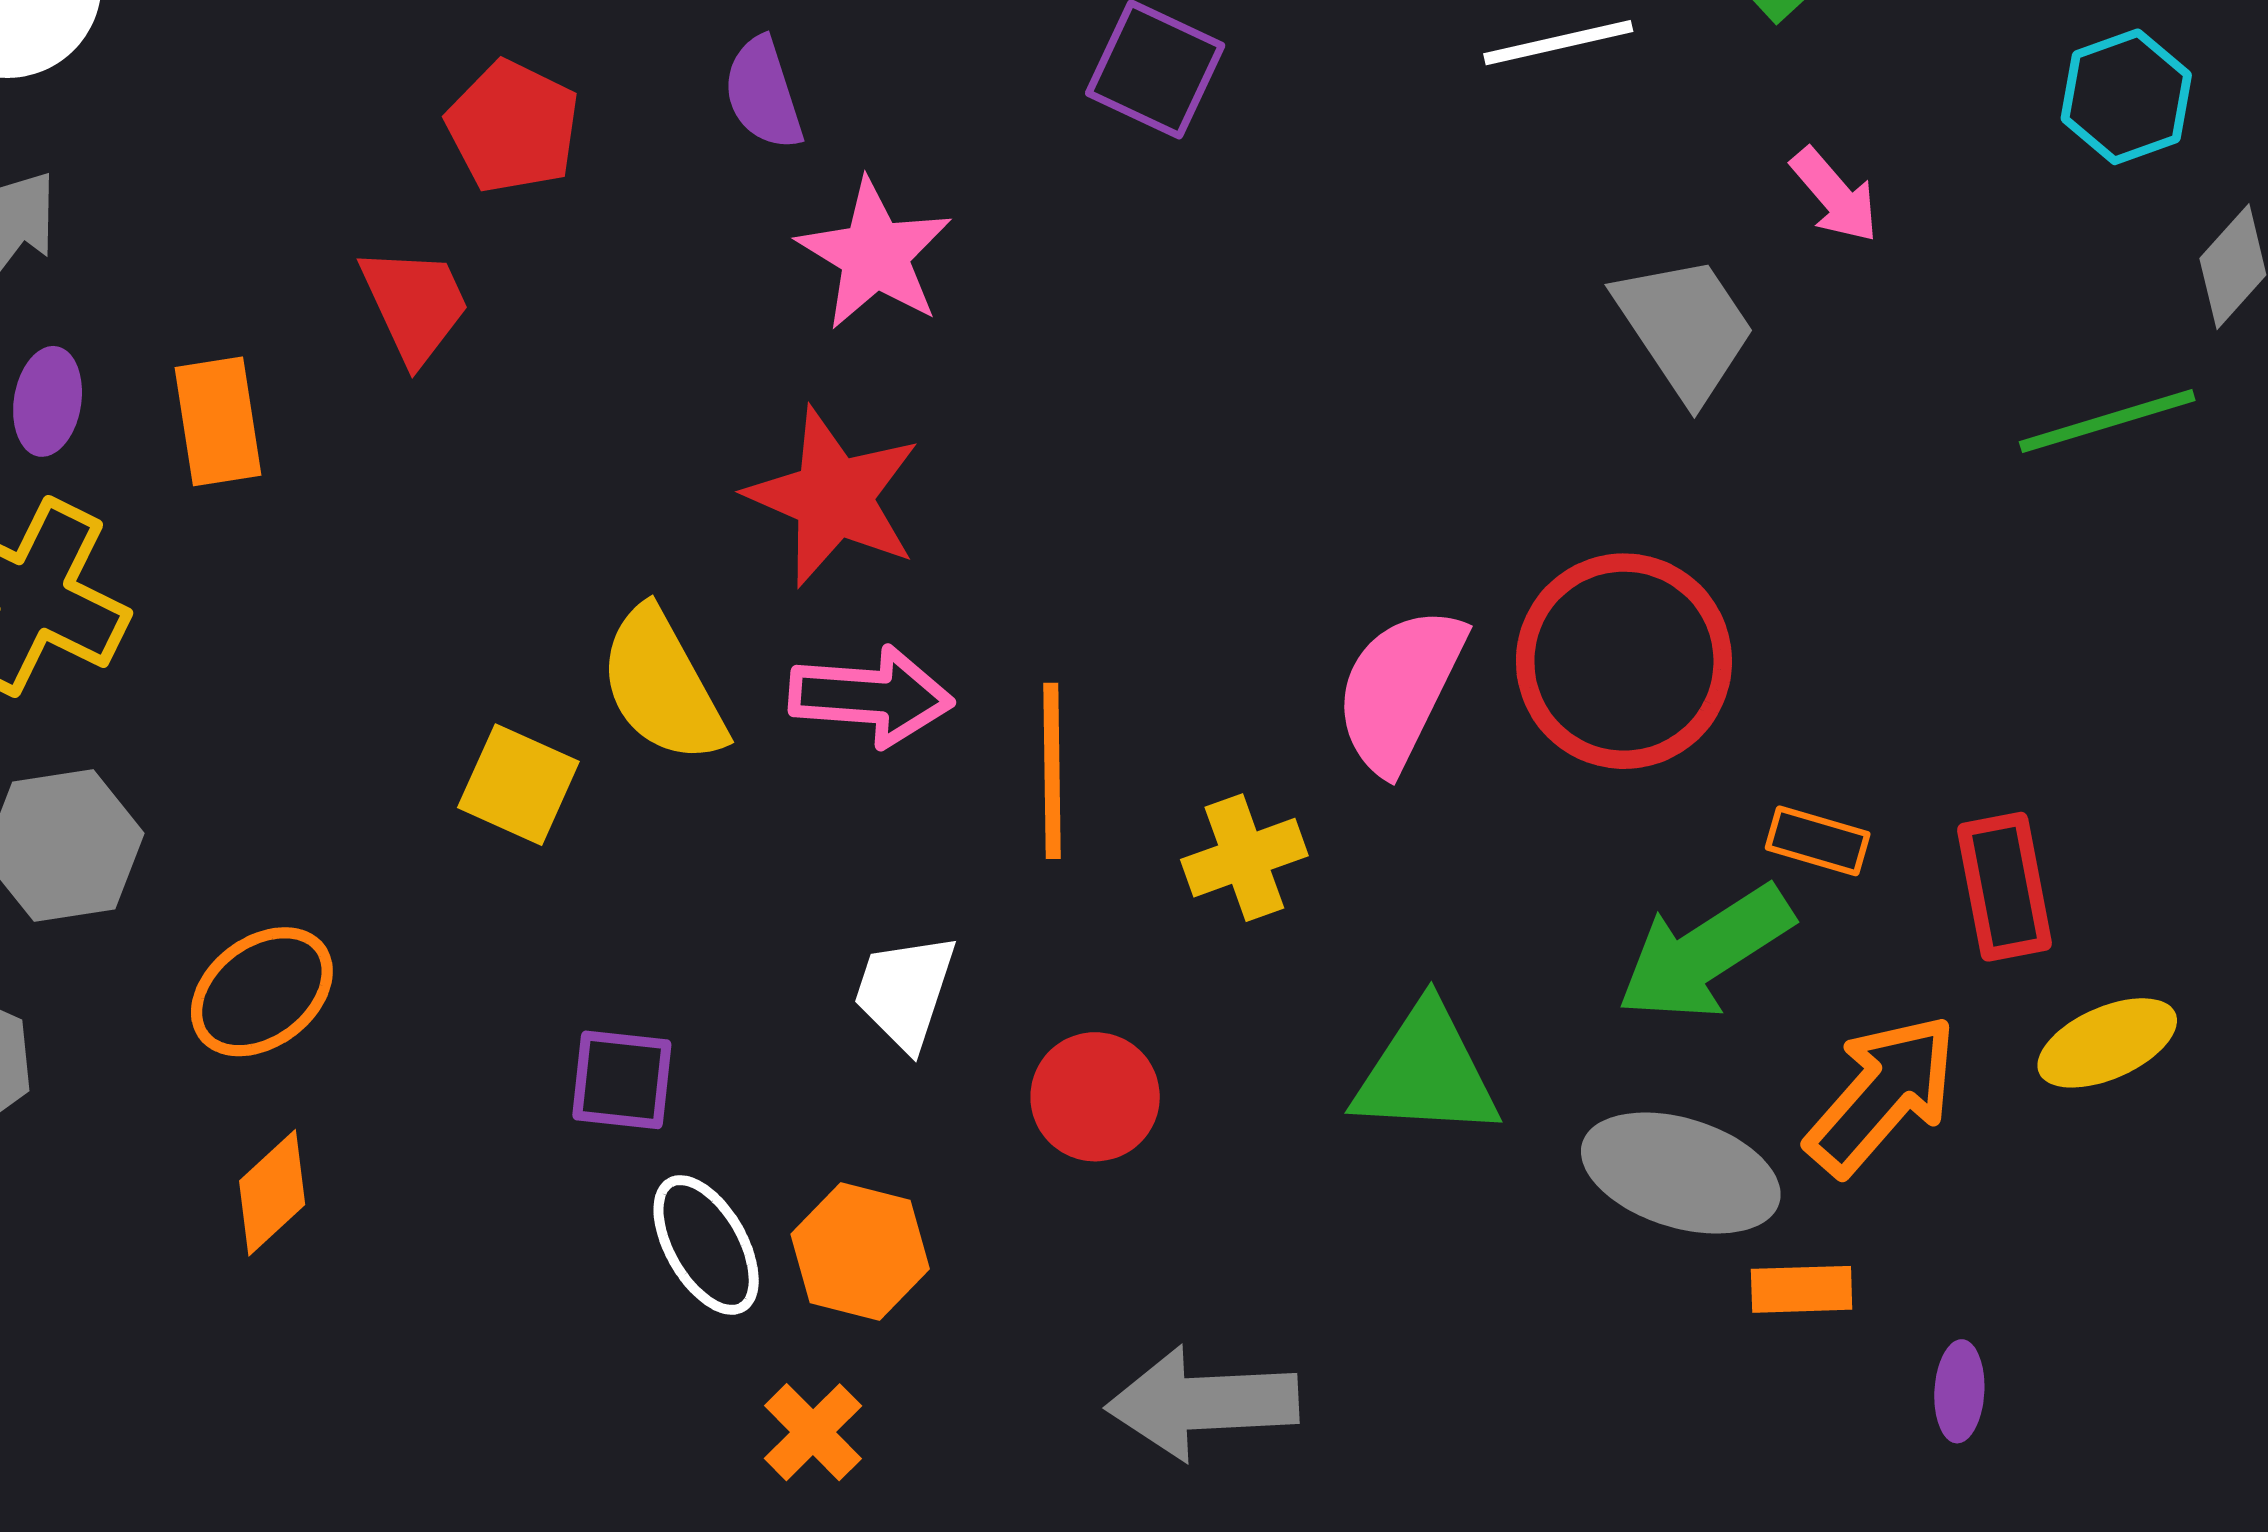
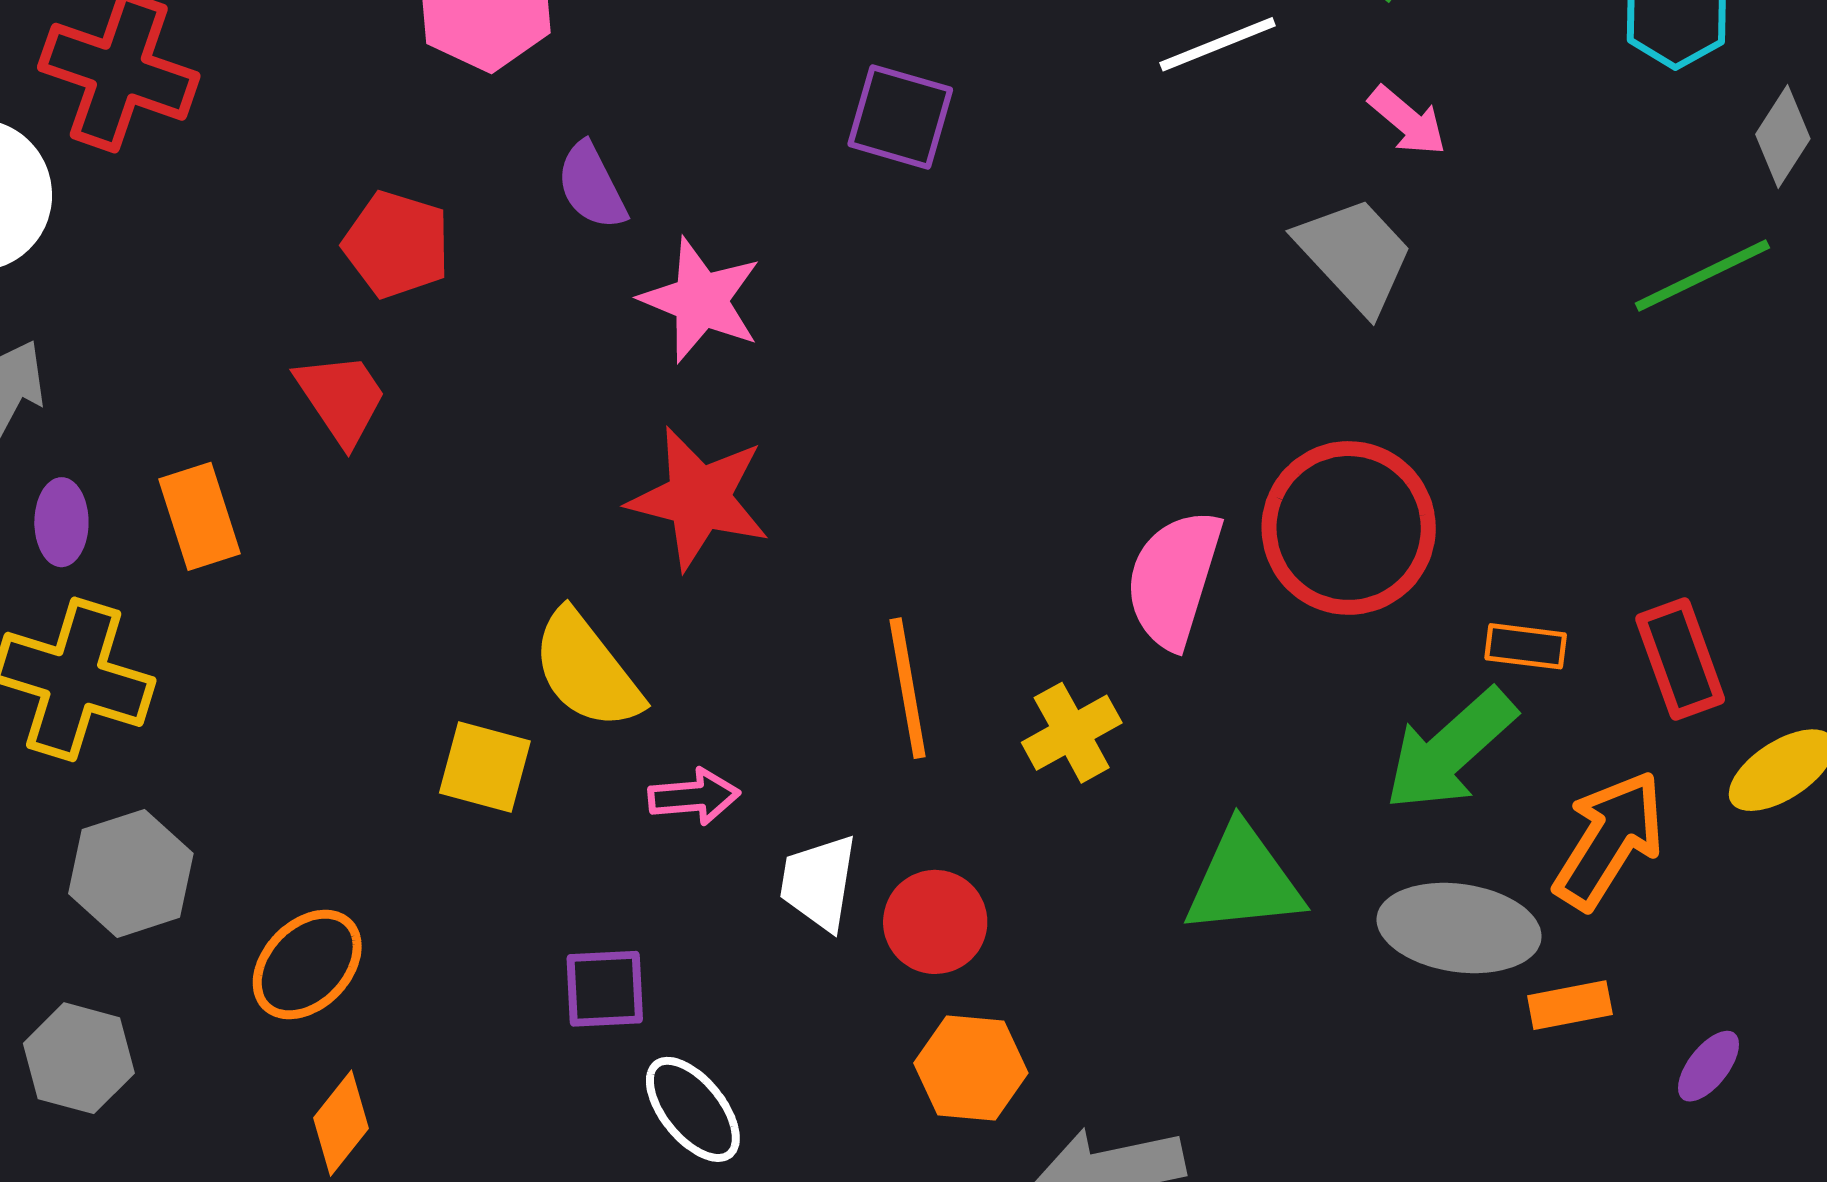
pink arrow: (1835, 195) -> (1408, 121), moved
pink arrow: (871, 696) -> (694, 797), moved, size x0.7
red circle: (1095, 1097) -> (935, 922), moved
orange hexagon: (860, 1252) -> (971, 1068), moved
purple ellipse: (1959, 1391) -> (1709, 1066), turned 44

